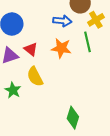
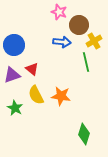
orange star: (61, 48) -> (61, 96), moved
green diamond: (73, 118) -> (84, 134), moved

